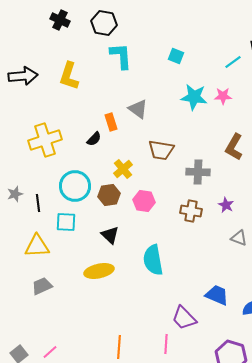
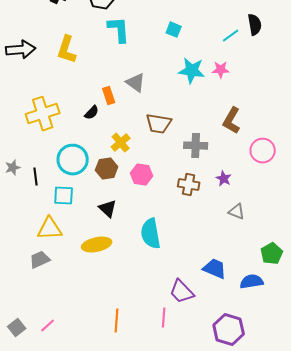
yellow triangle: (37, 246) -> (50, 229), moved

